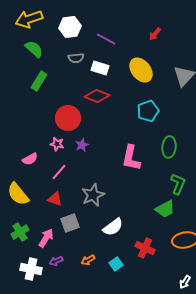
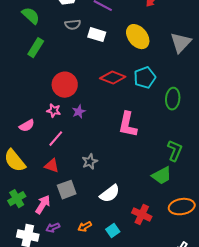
red diamond: (97, 96) -> (113, 78), moved
green ellipse: (169, 147) -> (173, 99), moved
gray star: (93, 195) -> (90, 162), size x0.7

